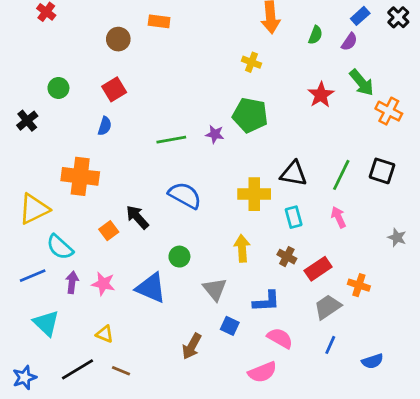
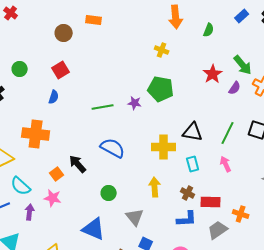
purple semicircle: (349, 42) -> (235, 88), moved
red rectangle: (318, 269) -> (211, 202), turned 36
pink star: (103, 284) -> (53, 198), moved
blue triangle: (151, 288) -> (94, 229), moved
blue L-shape: (266, 301) -> (187, 219), moved

